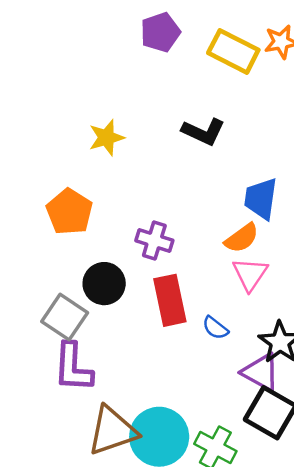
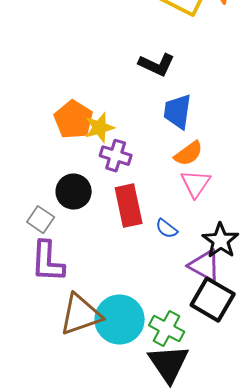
yellow star: (106, 138) -> (100, 128), moved
blue trapezoid: (261, 199) -> (178, 112), moved
orange pentagon: (69, 212) -> (74, 120), moved
gray square: (65, 317) -> (41, 220), size x0.7

